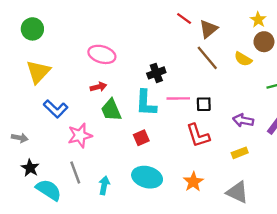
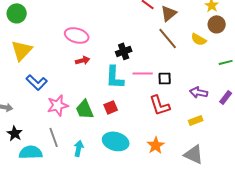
red arrow: (98, 87) -> (83, 60), moved
green trapezoid: (111, 110) -> (85, 109), moved
cyan semicircle: (49, 190) -> (31, 152), turned -35

